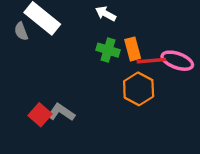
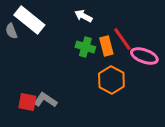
red line: (151, 61) -> (122, 39), moved, turned 60
red square: (40, 115) -> (27, 102), turned -30

